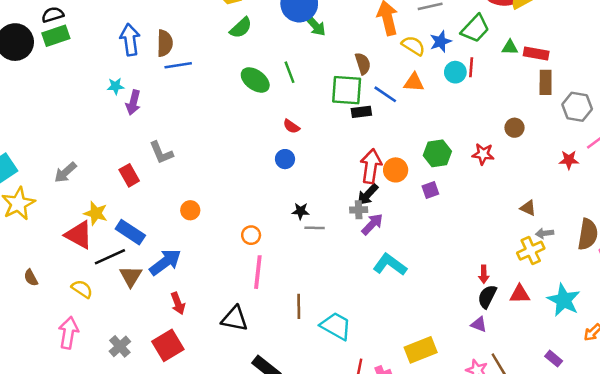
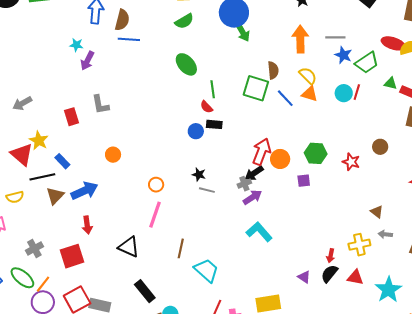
blue star: (441, 42) -> (343, 55), moved, turned 30
yellow semicircle: (413, 46) -> (308, 76), moved
green line: (289, 72) -> (213, 89), moved
black rectangle: (361, 112) -> (214, 124), moved
gray cross: (359, 210) -> (244, 184), turned -32
blue rectangle: (130, 232) -> (62, 161), size x0.7
yellow cross: (531, 251) -> (359, 245), moved
yellow semicircle: (82, 289) -> (15, 197), turned 120
purple triangle: (479, 324) -> (304, 277), moved

